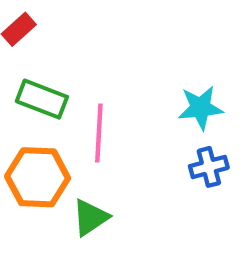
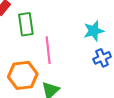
green rectangle: (42, 99) -> (26, 24), moved, turned 70

